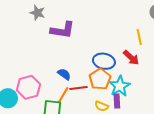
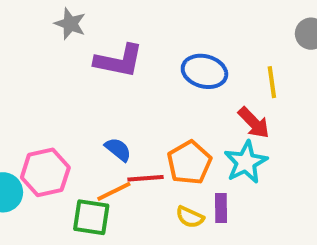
blue ellipse: (104, 61) -> (204, 71), moved
cyan star: (120, 86) -> (246, 162), moved
orange line: (63, 95) -> (114, 191), turned 30

